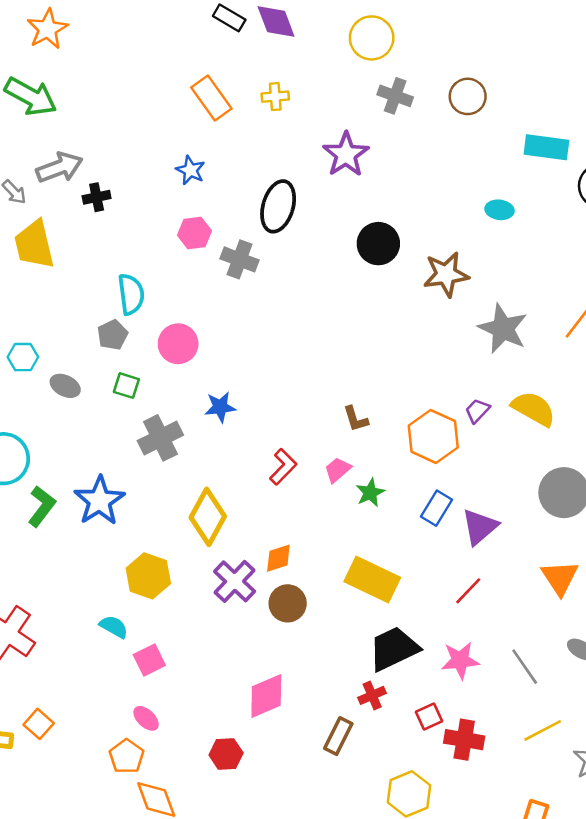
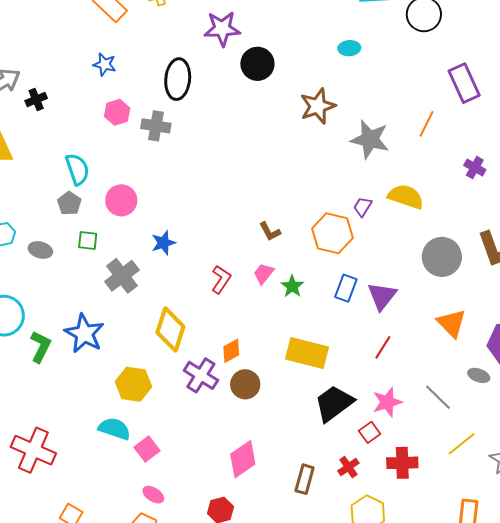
purple star: (346, 154) -> (222, 29), turned -30
black circle: (378, 244) -> (257, 64), moved
cyan semicircle: (114, 627) -> (114, 429), size x1.4
red cross: (372, 695) -> (348, 467), moved
red square: (429, 716) -> (370, 432), moved

